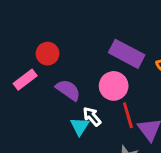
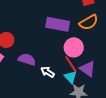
pink circle: (114, 86) -> (74, 47), moved
cyan triangle: (80, 126) -> (70, 77), moved

